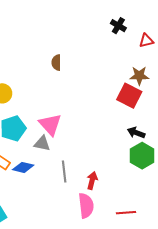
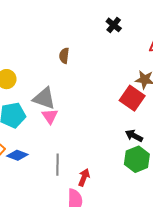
black cross: (118, 26) -> (114, 25), moved
pink triangle: (50, 125) -> (50, 116), size x0.7
gray triangle: (42, 143) -> (44, 98), moved, size x1.4

